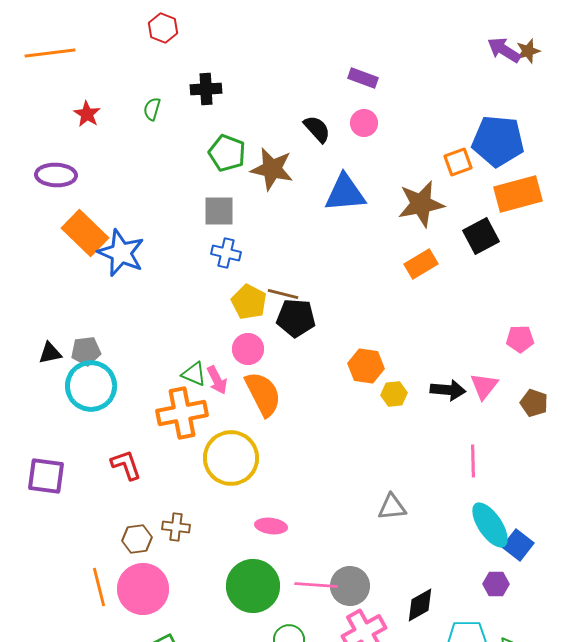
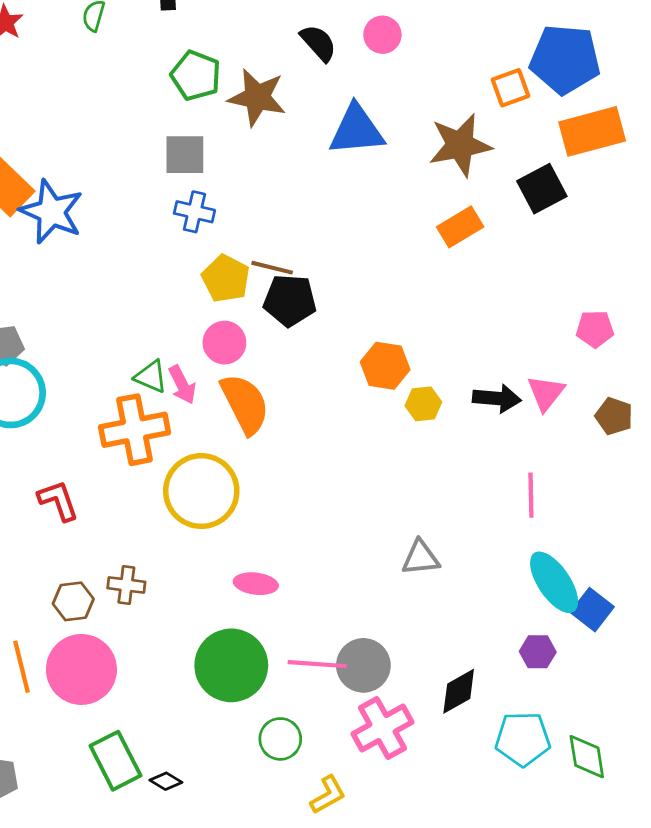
purple hexagon: (496, 584) -> (538, 652), moved

